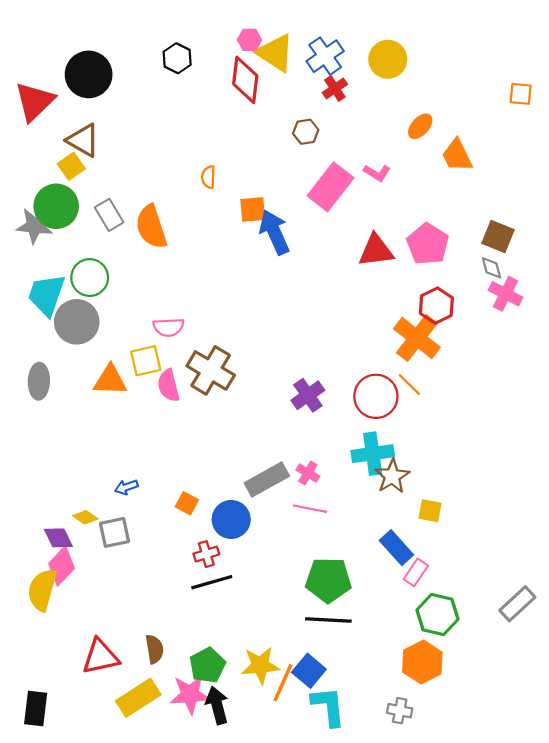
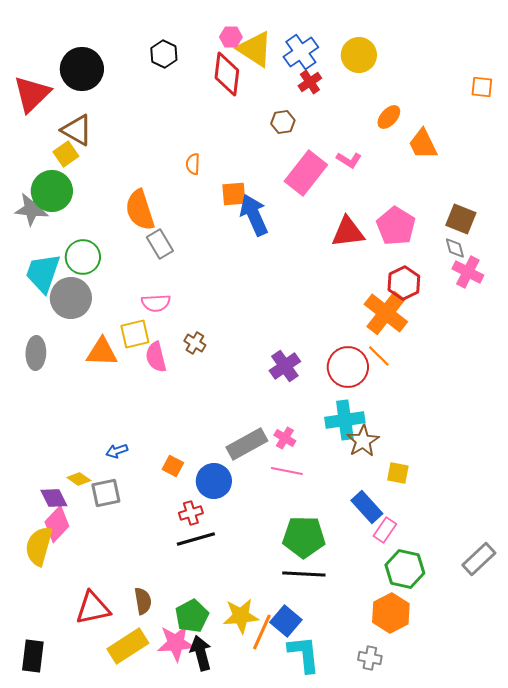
gray rectangle: (109, 215) -> (160, 244), moved
brown cross: (211, 370) -> (195, 343), size x0.5

